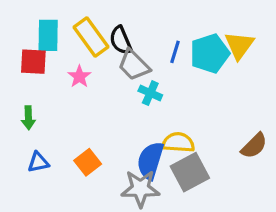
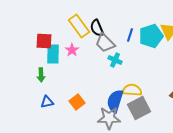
cyan rectangle: (48, 35) -> (53, 54), moved

